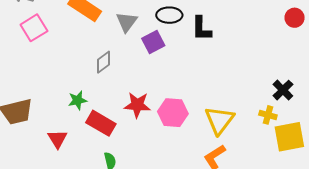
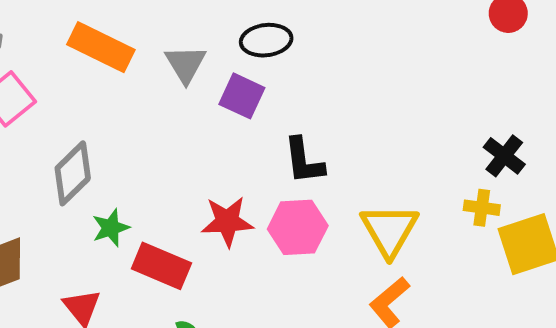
black L-shape: (201, 29) -> (304, 161), moved
purple square: (153, 42) -> (242, 96), turned -30
gray diamond: (104, 62) -> (73, 173), moved, size x1.4

